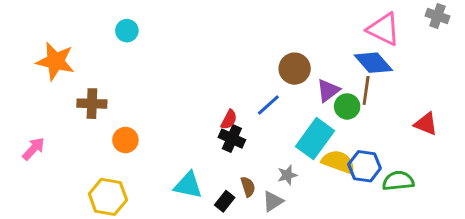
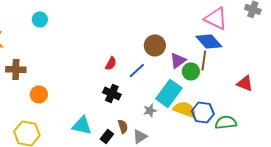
red semicircle: (229, 120) -> (111, 63), moved
gray star: (287, 175) -> (150, 110), moved

